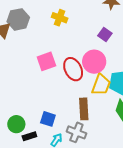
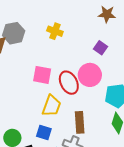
pink square: (46, 61) -> (42, 75), turned 30
yellow trapezoid: (101, 85) -> (51, 106), moved

